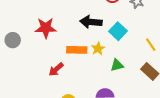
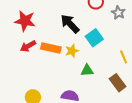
black arrow: (91, 22) -> (70, 24), turned 30
red arrow: (56, 69) -> (28, 46), moved

